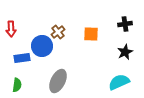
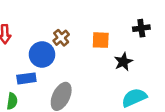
black star: (125, 52) -> (123, 62), moved
blue rectangle: (22, 58) -> (26, 78), moved

